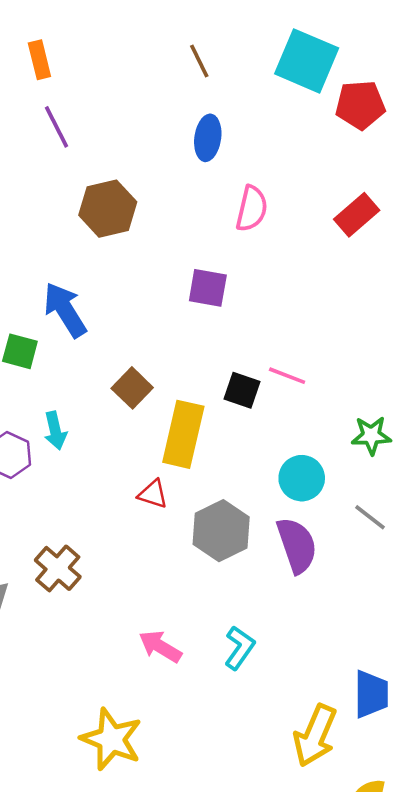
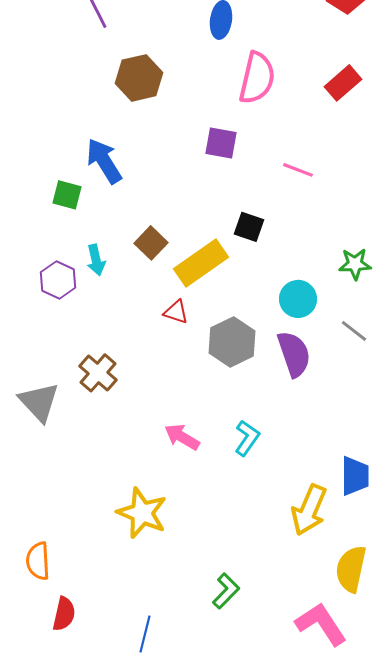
pink semicircle: (252, 209) -> (257, 78), size x1.4
pink line: (287, 376) -> (298, 170), moved
brown square: (132, 388) -> (151, 243), moved
yellow rectangle: (183, 434) -> (201, 263), turned 42

